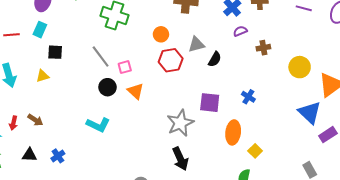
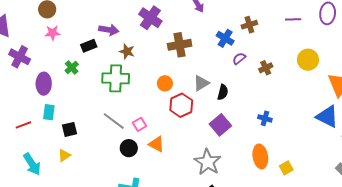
yellow circle: (300, 67) -> (308, 60), moved
purple square: (210, 103) -> (220, 125), moved, turned -30
yellow square: (255, 151) -> (286, 168), turned 32

